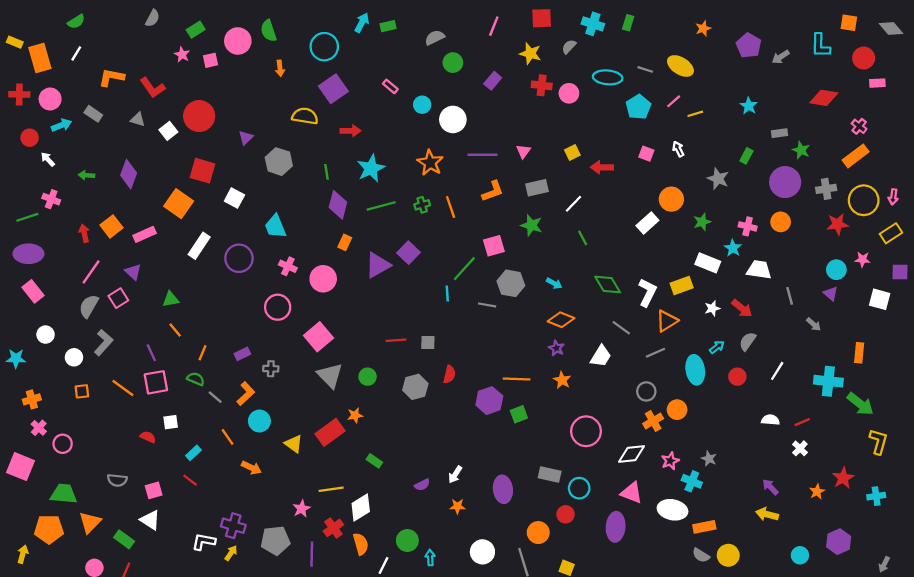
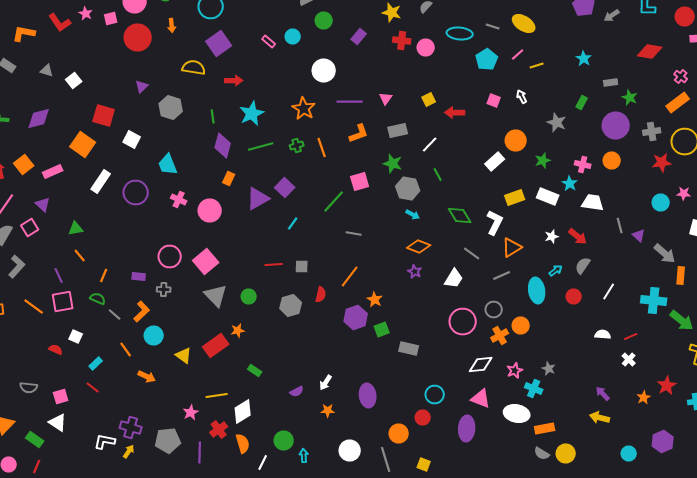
red L-shape: (152, 88) -> (60, 22), moved
cyan circle: (422, 105) -> (293, 36), moved
red circle: (199, 116) -> (138, 38), moved
purple diamond: (129, 174) -> (39, 118), turned 55
gray hexagon: (511, 283) -> (408, 188), moved
yellow rectangle: (682, 286) -> (515, 198), moved
cyan line: (447, 294) -> (293, 224), moved, turned 40
purple triangle: (831, 294) -> (639, 236), moved
pink circle: (278, 307) -> (170, 256), moved
gray arrow: (814, 324) -> (665, 254), moved, size x1.6
purple rectangle: (242, 354) -> (139, 276), turned 32
orange line: (517, 379) -> (350, 276), moved, turned -55
orange star: (562, 380) -> (375, 300), moved
white square: (171, 422) -> (76, 336), turned 32
pink circle: (586, 431) -> (463, 322), moved
gray rectangle: (550, 475) -> (409, 348), moved

